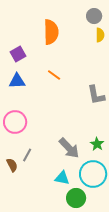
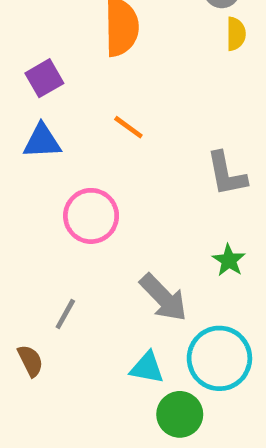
pink circle: (15, 122) -> (91, 216), moved
green star: (97, 144) -> (229, 260), moved
brown semicircle: (12, 165) -> (30, 361), moved

